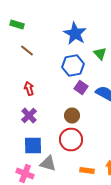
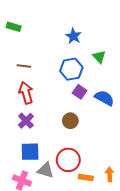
blue star: (75, 34) -> (73, 36), size x0.7
brown line: (27, 50) -> (24, 66), moved, turned -32
red arrow: (29, 88) -> (26, 93), size x1.5
red circle: (71, 140) -> (68, 160), moved

